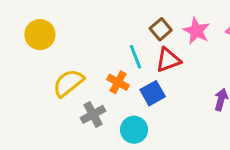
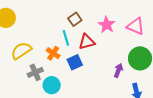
brown square: (161, 29) -> (75, 19), moved
cyan circle: (134, 130) -> (52, 85), moved

